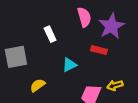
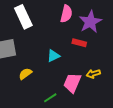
pink semicircle: (84, 17) -> (66, 14), turned 30
white rectangle: (50, 34) -> (23, 17), moved, size x1.6

